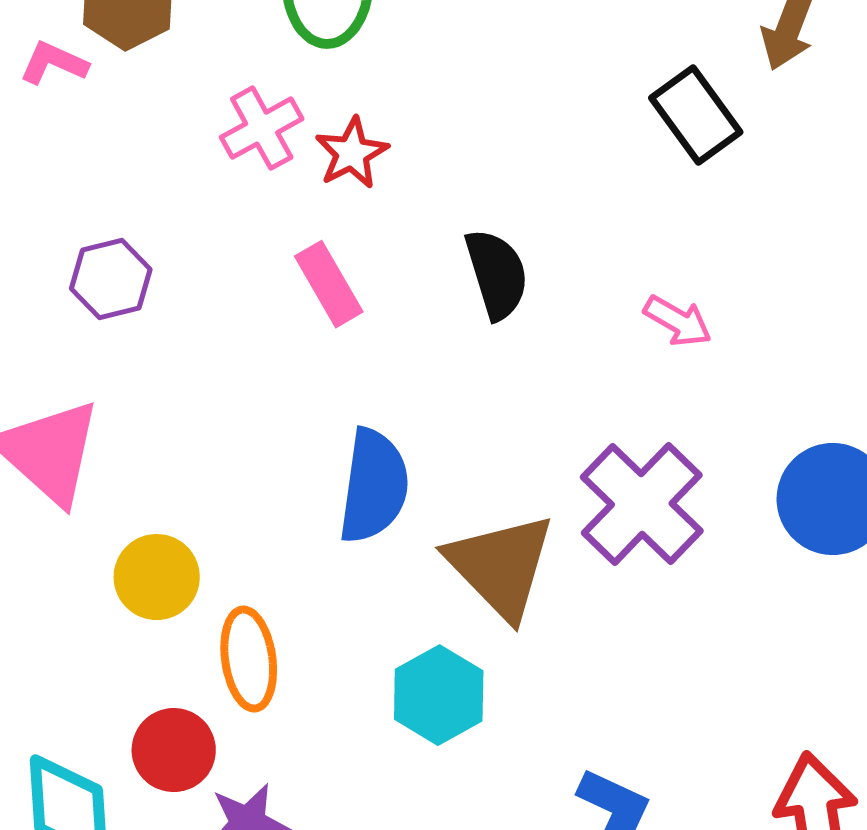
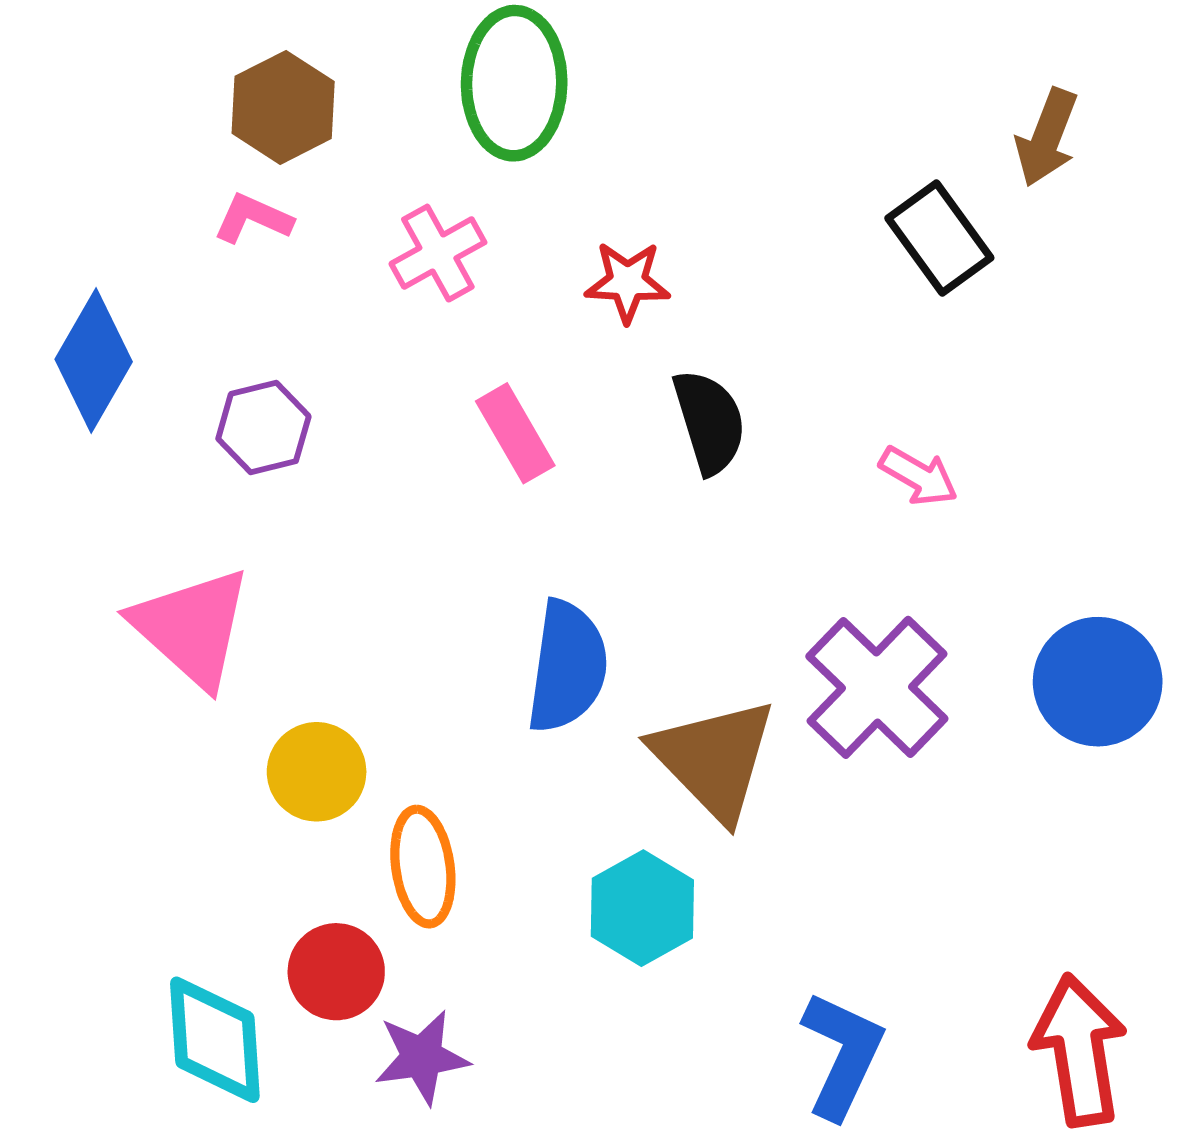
pink L-shape: (54, 63) -> (253, 218), moved
red star: (352, 153) -> (627, 282), moved, turned 30

